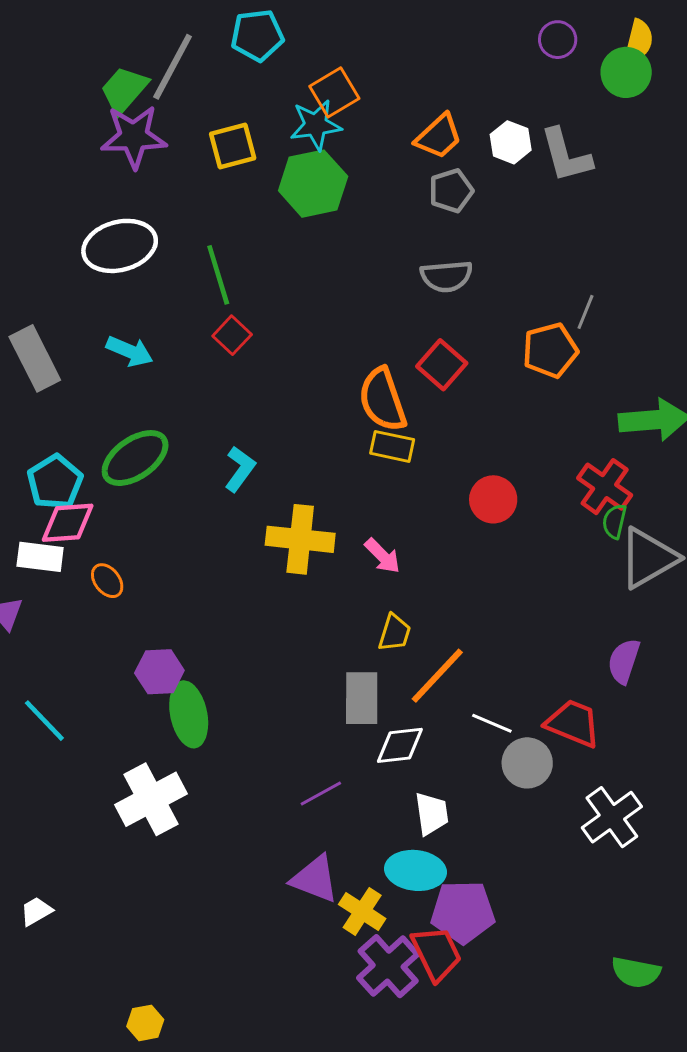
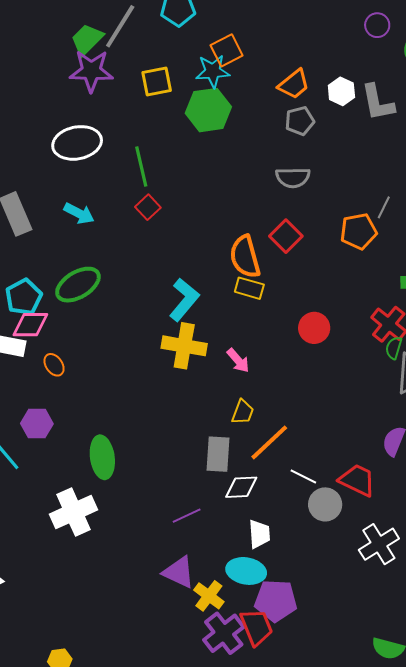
cyan L-shape: (240, 469) -> (184, 300), moved, size x1.4
purple hexagon: (159, 672) -> (37, 424), moved

